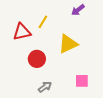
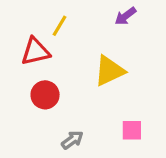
yellow line: (43, 22) -> (60, 26), moved
red circle: (37, 59) -> (45, 95), moved

